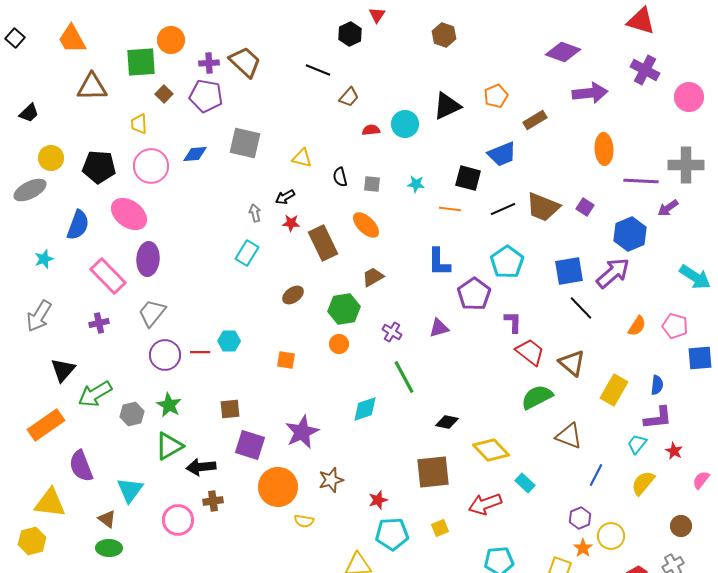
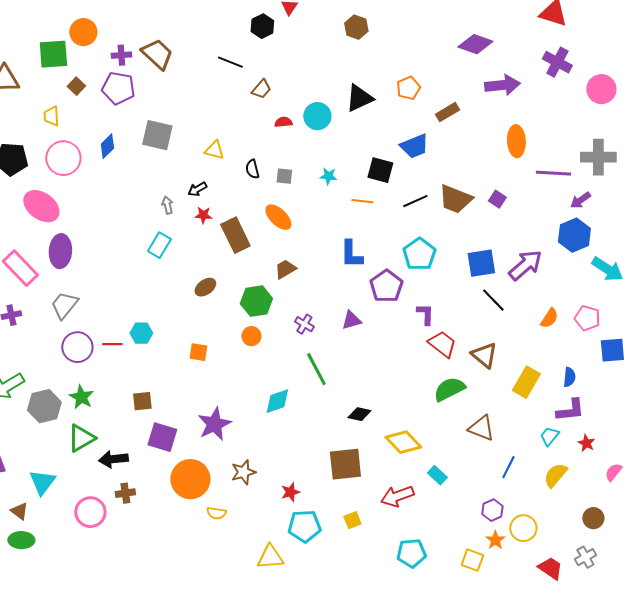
blue diamond: (195, 154) -> (107, 146), turned -40
blue hexagon: (630, 234) -> (574, 235), moved
gray hexagon: (132, 414) -> (44, 406), size x1.4

